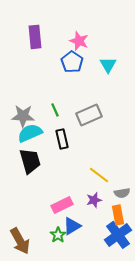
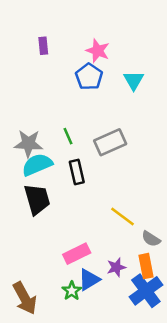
purple rectangle: (35, 37) -> (43, 46), size x0.6
gray semicircle: (122, 193) -> (151, 239), turned 42
purple star: (94, 200) -> (116, 267), moved

